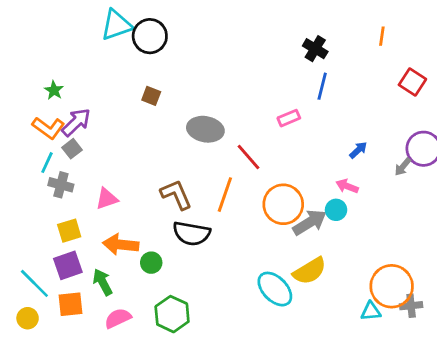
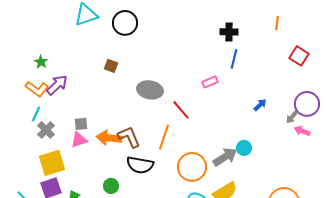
black circle: (150, 36) -> (125, 23), moved
black cross: (315, 49) -> (229, 32), turned -30
gray square: (72, 149) -> (81, 124), moved, turned 32
gray cross: (61, 185) -> (46, 130), turned 30
pink arrow: (347, 186) -> (302, 131), moved
orange circle: (283, 204) -> (192, 167), moved
yellow square: (69, 231) -> (52, 163), size x1.5
orange arrow: (121, 245) -> (109, 138), moved

